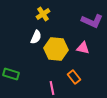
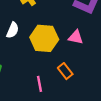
white semicircle: (36, 37) -> (13, 30), moved

